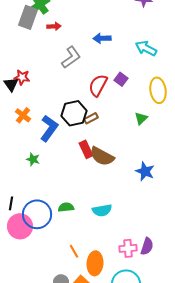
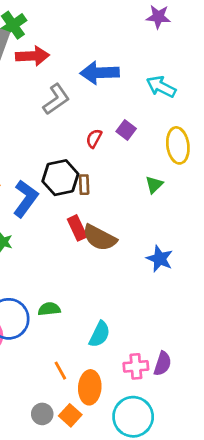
red arrow: (54, 26) -> (32, 56), size x1.6
blue arrow: (102, 38) -> (100, 73), size x1.5
red semicircle: (98, 85) -> (94, 138), size x0.6
brown rectangle: (91, 118) -> (84, 185), turned -64
cyan semicircle: (102, 210) -> (100, 334), moved, turned -54

